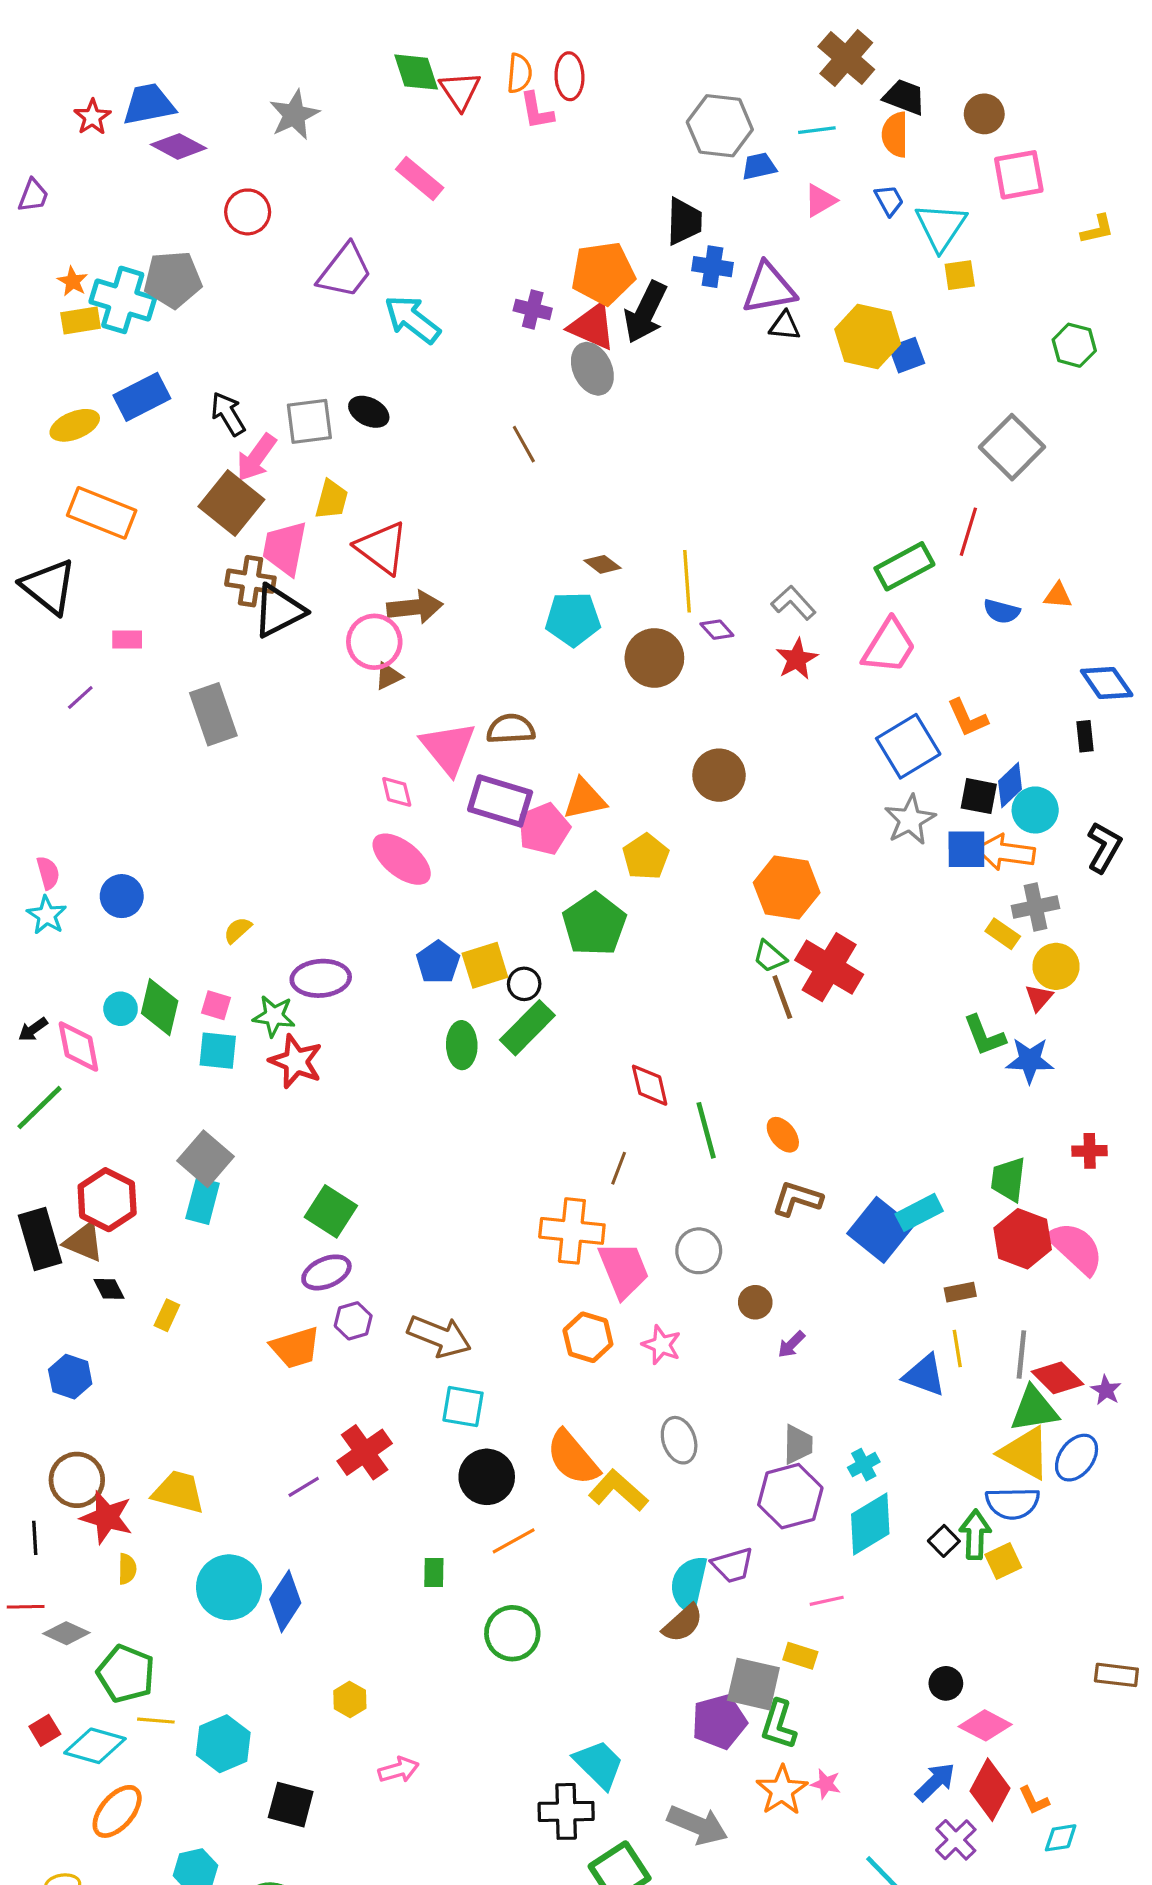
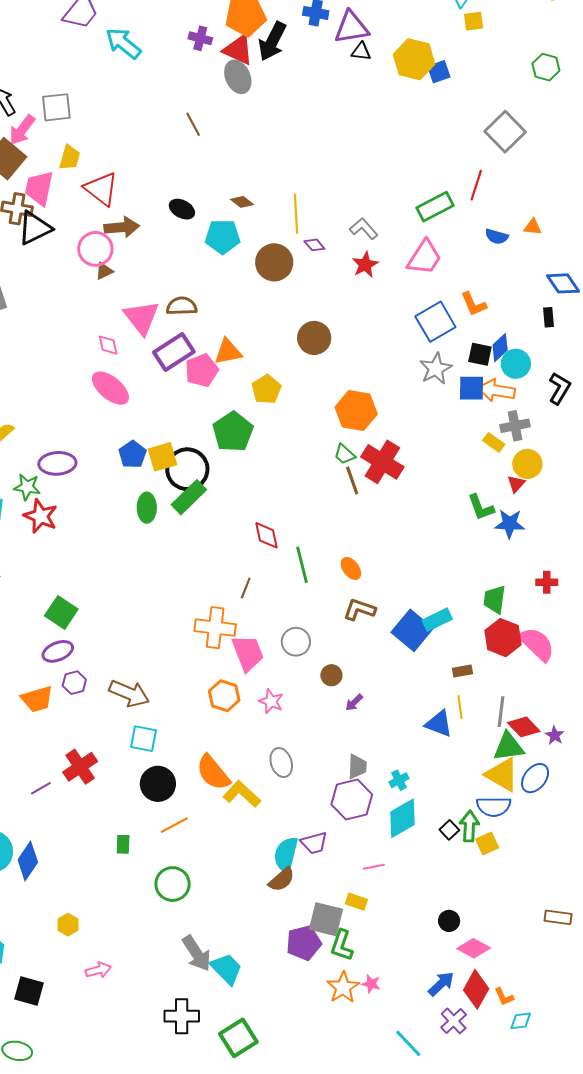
black ellipse: (369, 412) -> (182, 209), moved
purple rectangle: (500, 801) -> (174, 352), turned -51
black circle: (524, 984) -> (187, 469), size x2.0
black cross: (566, 1811) -> (182, 1016), moved
gray arrow: (698, 1825) -> (197, 953), moved, turned 33

